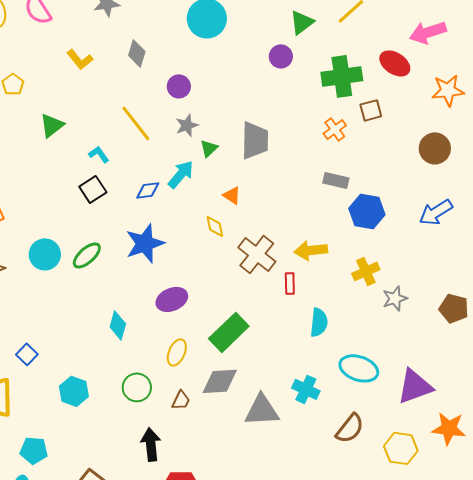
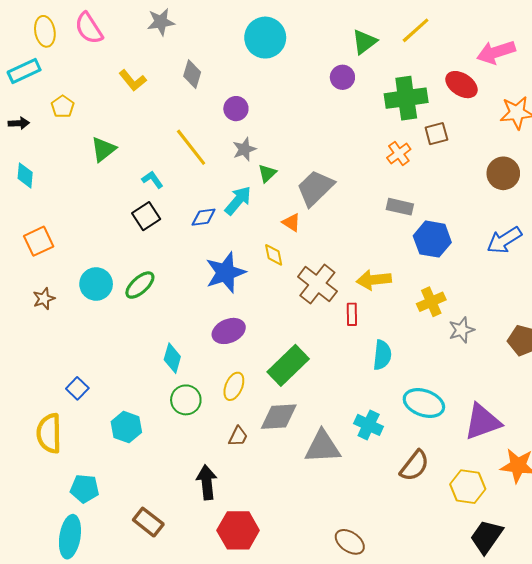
gray trapezoid: (255, 140) -> (315, 188), moved, turned -135
blue star: (145, 243) -> (226, 273), moved
green circle: (137, 387) -> (186, 400), moved

